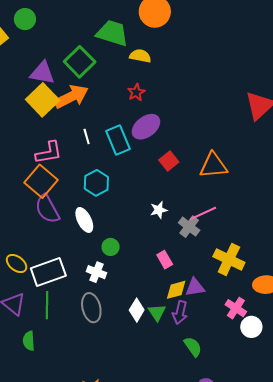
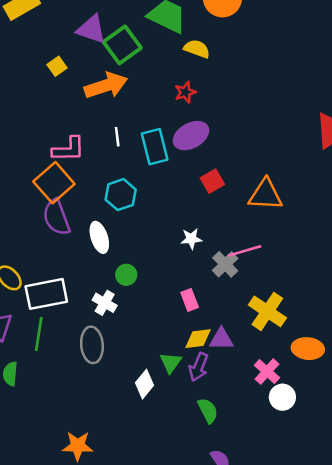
purple triangle: (42, 73) -> (91, 29), moved
yellow square: (43, 100) -> (57, 66), moved, size x0.5
white diamond: (137, 310) -> (145, 384), moved

